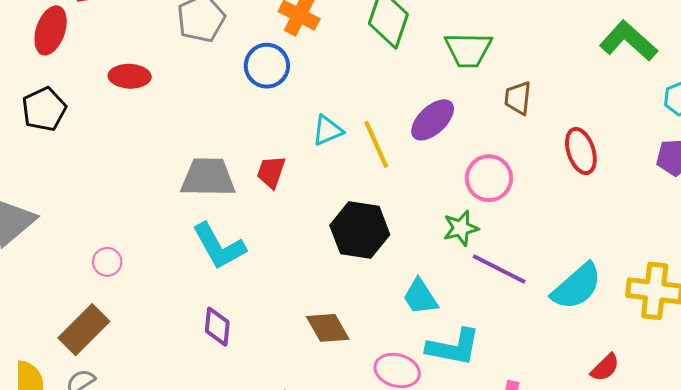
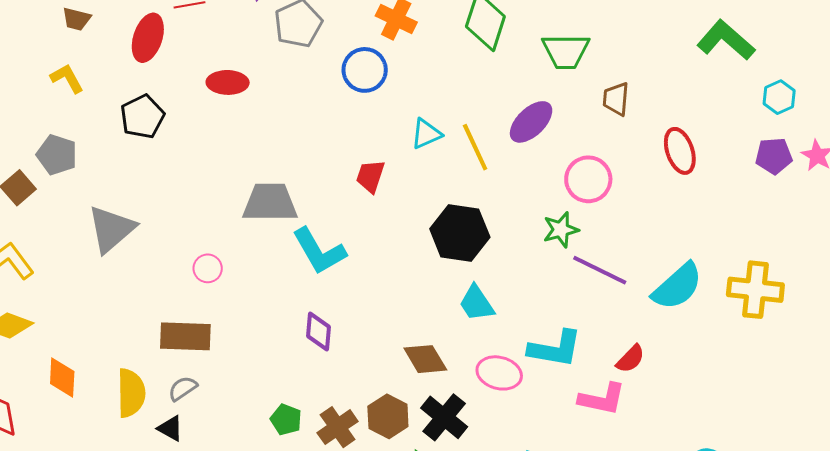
gray trapezoid: (208, 177) -> (270, 203), moved
cyan trapezoid: (420, 297) -> (476, 303), moved
brown diamond: (328, 328) -> (425, 359), moved
brown rectangle: (84, 330) -> (185, 336), turned 48
red semicircle: (605, 367) -> (630, 359), moved

